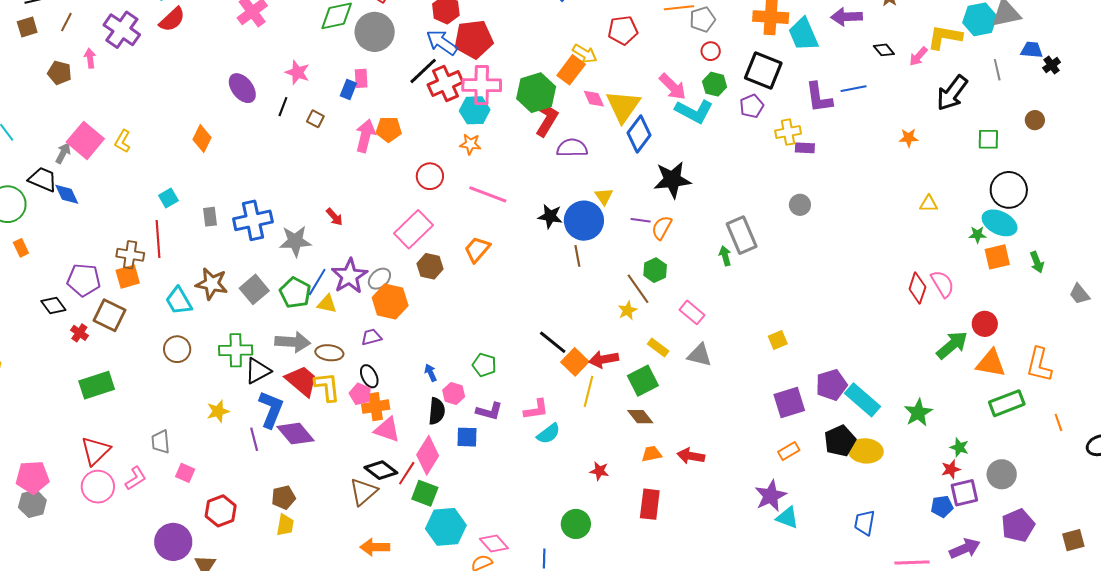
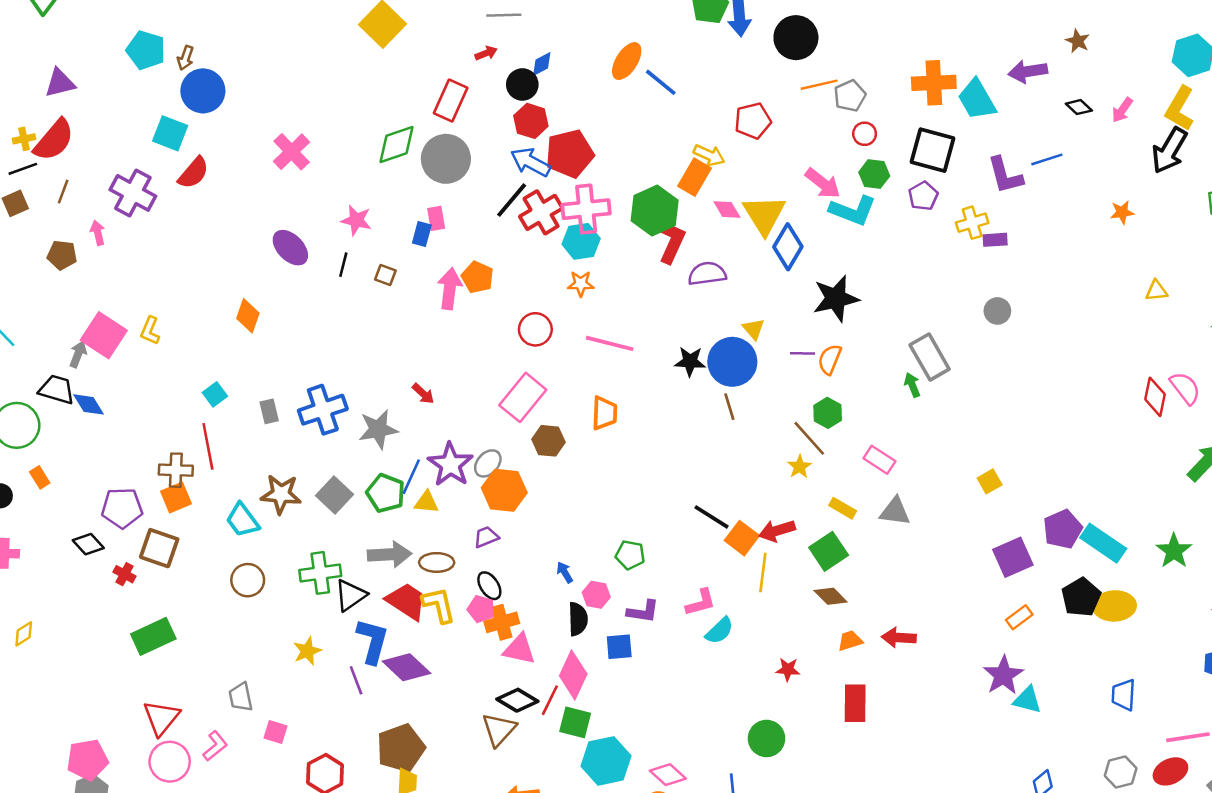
yellow L-shape: (945, 37) -> (1180, 108), moved, turned -63
orange pentagon: (389, 129) -> (478, 277), turned 30
orange trapezoid: (477, 249) -> (604, 413), turned 148
brown pentagon: (283, 497) -> (401, 748), size x1.6

